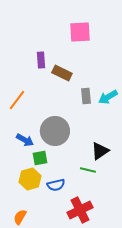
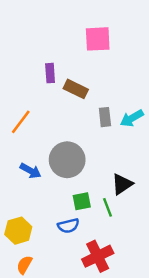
green square: (40, 158) -> (82, 201), moved
green line: (88, 170) -> (107, 207), turned 56
yellow hexagon: (30, 179) -> (18, 231), moved

